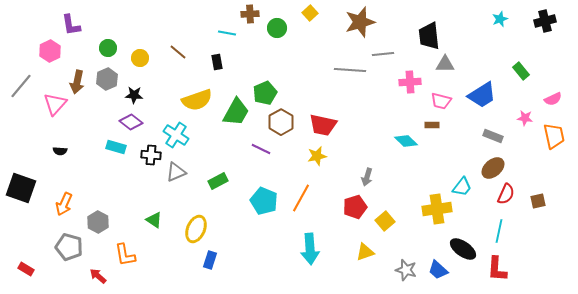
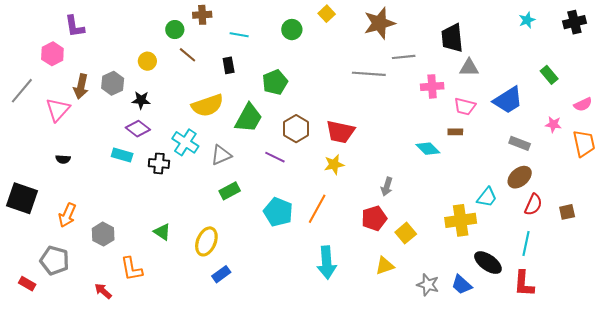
brown cross: (250, 14) -> (202, 15), moved
green circle: (108, 48) -> (175, 30), moved
green pentagon: (265, 93) -> (275, 82), moved
gray triangle: (176, 172) -> (221, 155), moved
gray pentagon: (69, 247) -> (55, 260), moved
blue rectangle: (210, 260) -> (221, 274), turned 36

